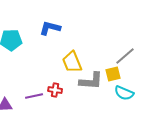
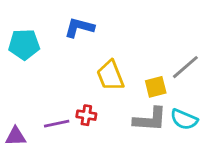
yellow square: (113, 74) -> (156, 87), moved
gray L-shape: (91, 81) -> (150, 119), moved

